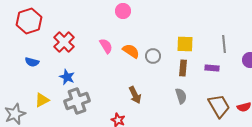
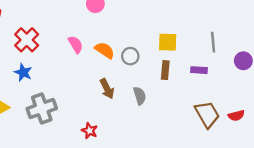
blue star: (67, 77) -> (23, 72), moved
brown arrow: (135, 95) -> (107, 89), moved
gray semicircle: (181, 96) -> (140, 96), moved

